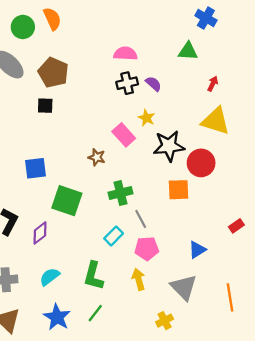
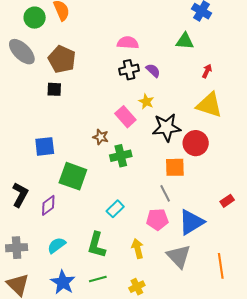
green cross: (120, 193) -> (121, 156), moved
gray line: (141, 219) -> (165, 193), moved
pink pentagon: (147, 248) -> (157, 219), moved
blue triangle: (197, 250) -> (191, 222), size x1.6
green line: (95, 313) -> (98, 279), turned 36
yellow cross: (165, 321) -> (137, 287), moved

